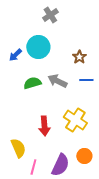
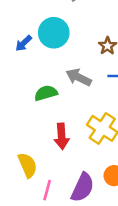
green semicircle: (32, 83) -> (46, 93), moved

